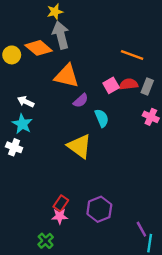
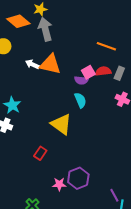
orange diamond: (39, 48) -> (18, 21), moved
purple semicircle: (81, 101) -> (81, 80), moved, turned 48
white arrow: (26, 102) -> (32, 64), moved
red rectangle: (61, 203) -> (40, 153), moved
pink star: (60, 216) -> (59, 184), moved

